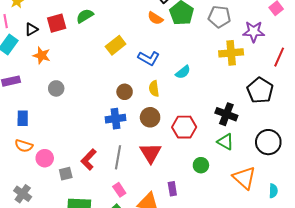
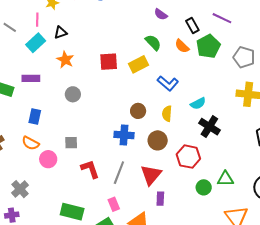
green semicircle: (85, 16) -> (153, 42), moved, turned 66
red square: (57, 23) -> (109, 62), moved
black cross: (226, 114) -> (209, 127), moved
green triangle: (225, 142) -> (225, 179), turned -42
red L-shape: (89, 159) -> (90, 169), turned 105
green circle: (201, 165) -> (204, 187), moved
gray square: (66, 174) -> (71, 143), moved
purple rectangle: (172, 189) -> (160, 199), moved

